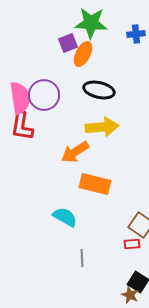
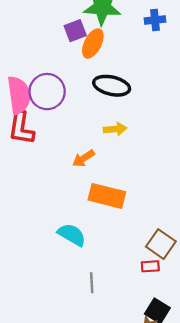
yellow arrow: (102, 127) -> (115, 129), size x0.6
orange arrow: (75, 152) -> (83, 158), size x0.7

